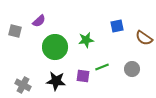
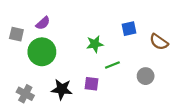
green circle: (55, 47) -> (42, 52), moved
green line: (102, 67) -> (112, 65), moved

